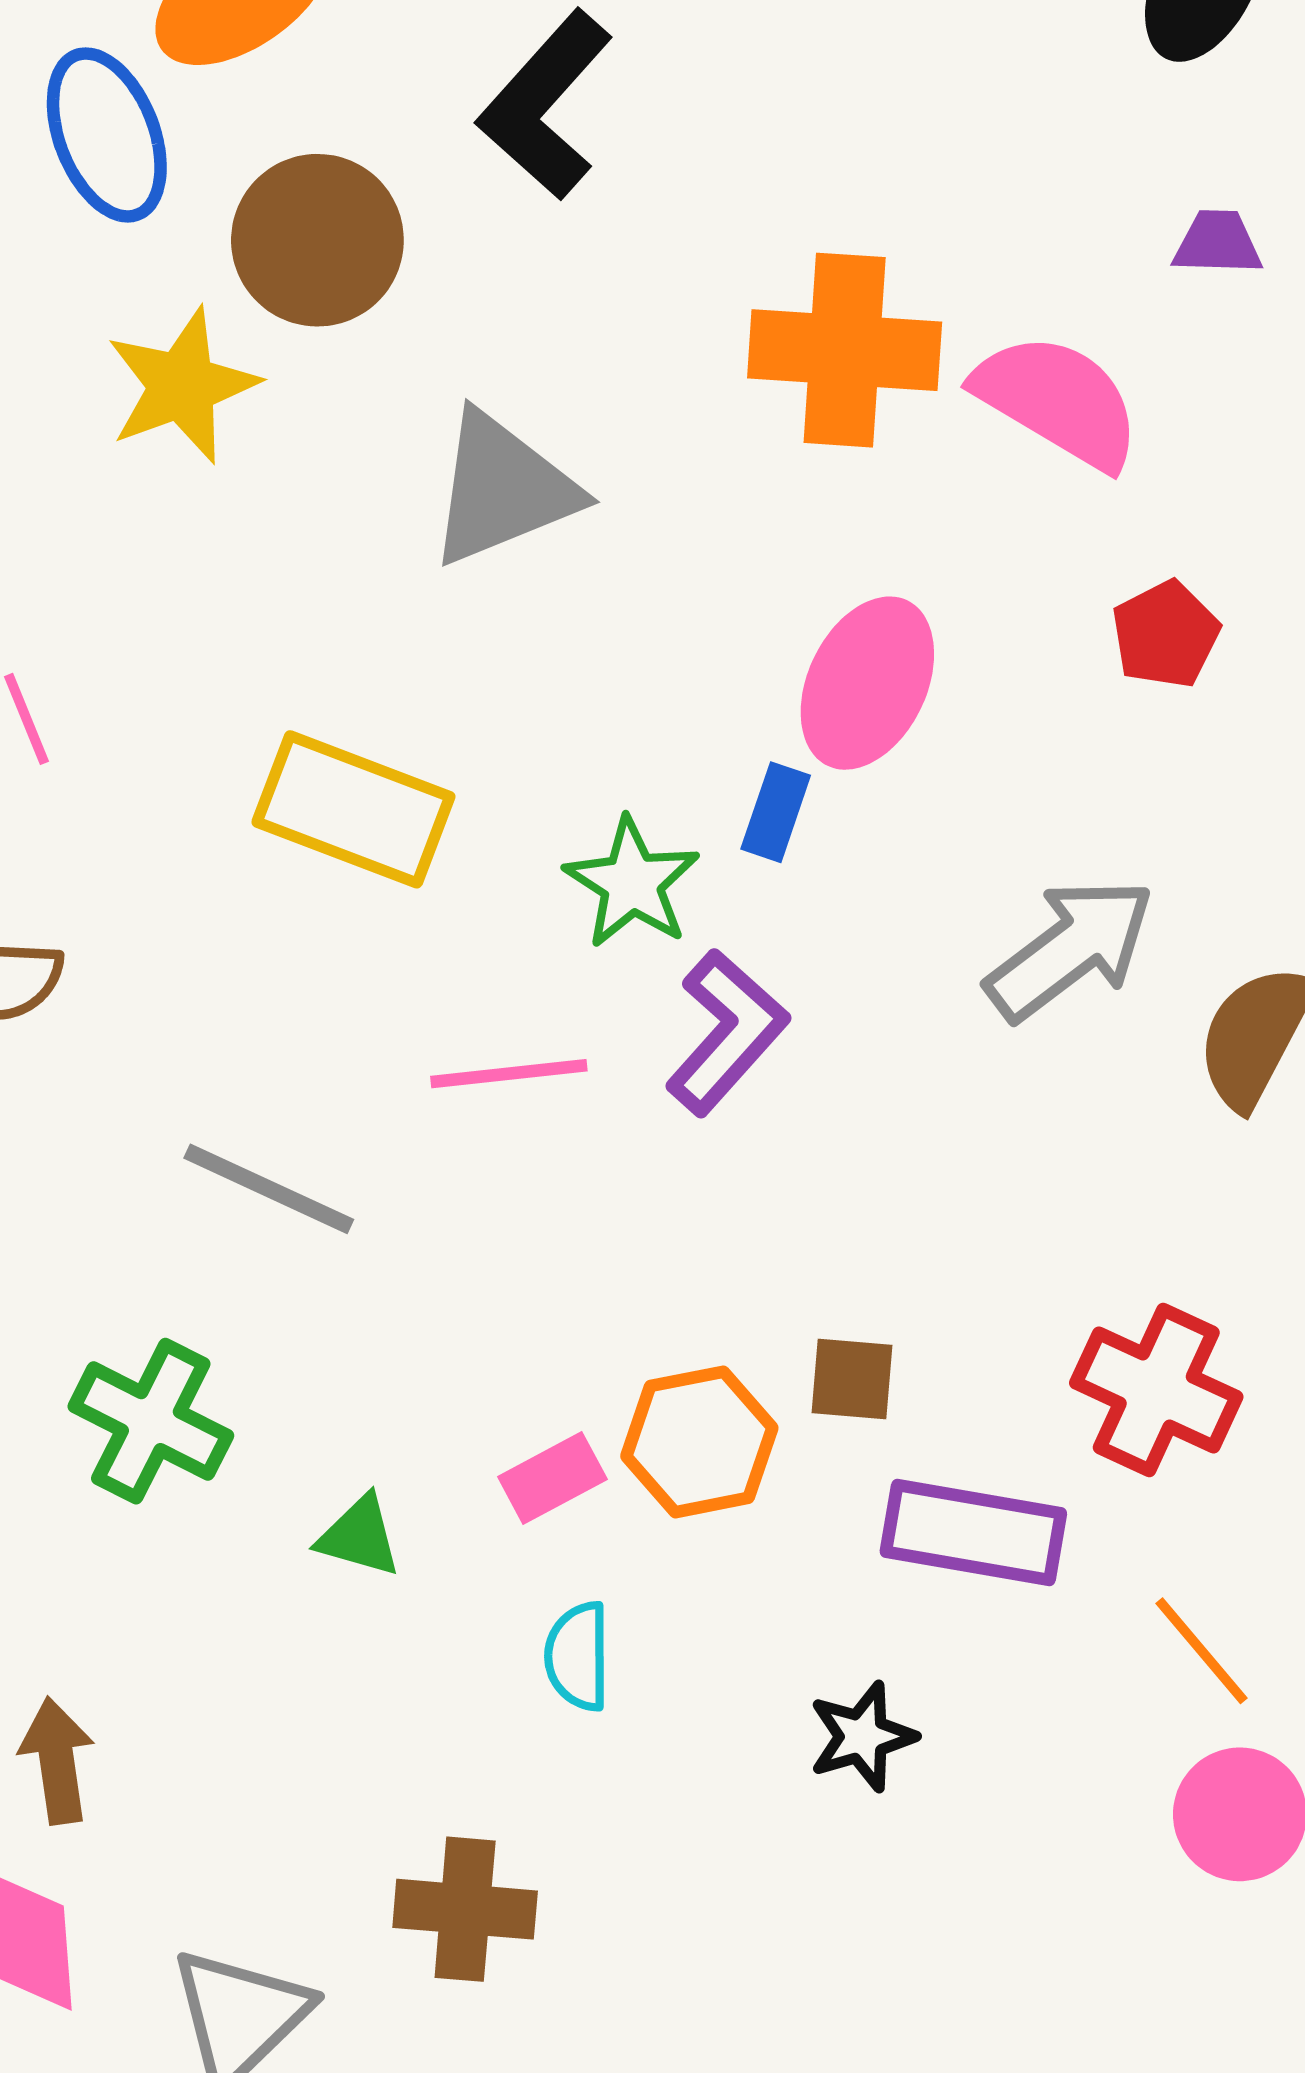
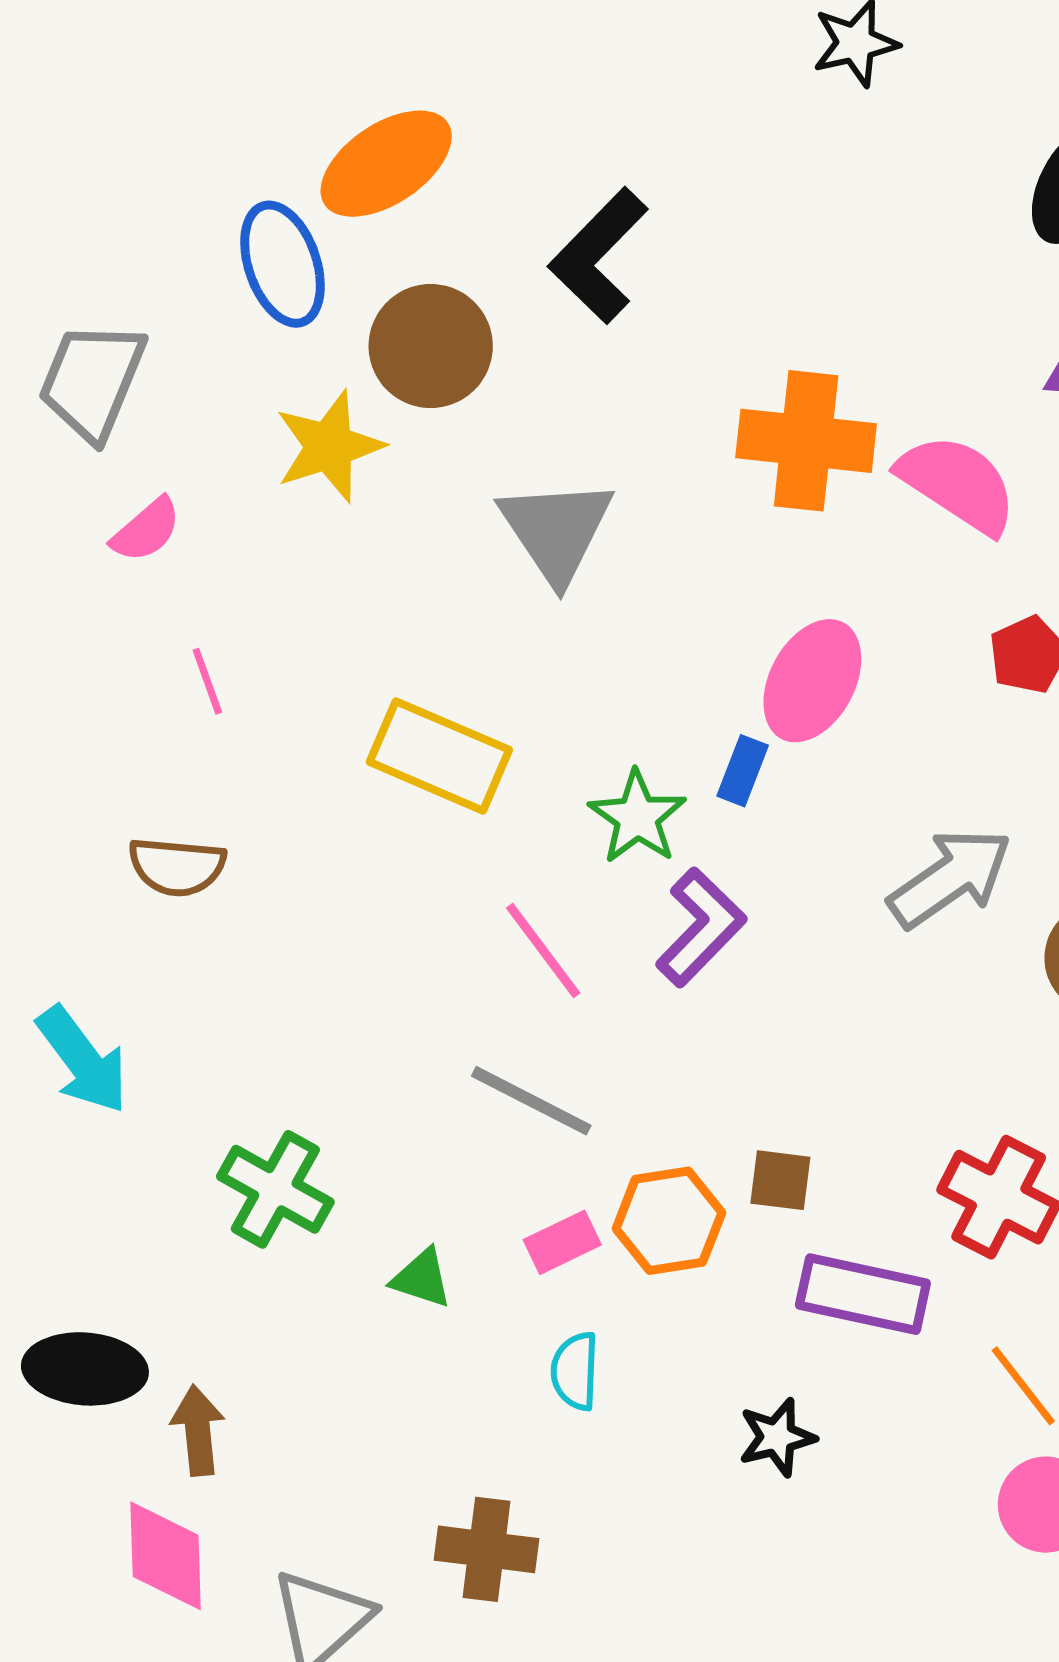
gray triangle: (503, 489) -> (556, 530), turned -44
pink line: (509, 1074) -> (543, 951), turned 57
gray line: (269, 1189) -> (531, 1101), moved

